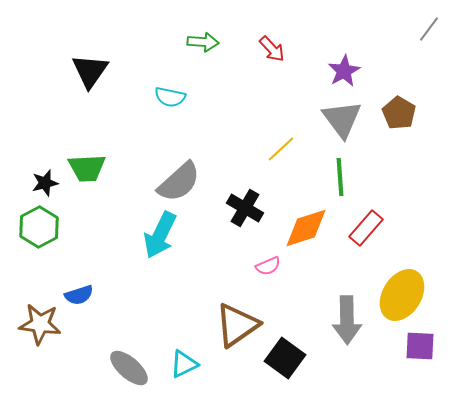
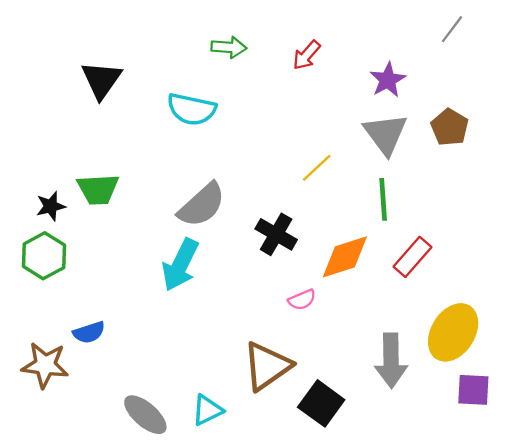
gray line: (429, 29) -> (452, 29), moved
red arrow: (272, 49) -> (307, 55), turned 84
cyan semicircle: (170, 97) -> (192, 109), size x1.4

